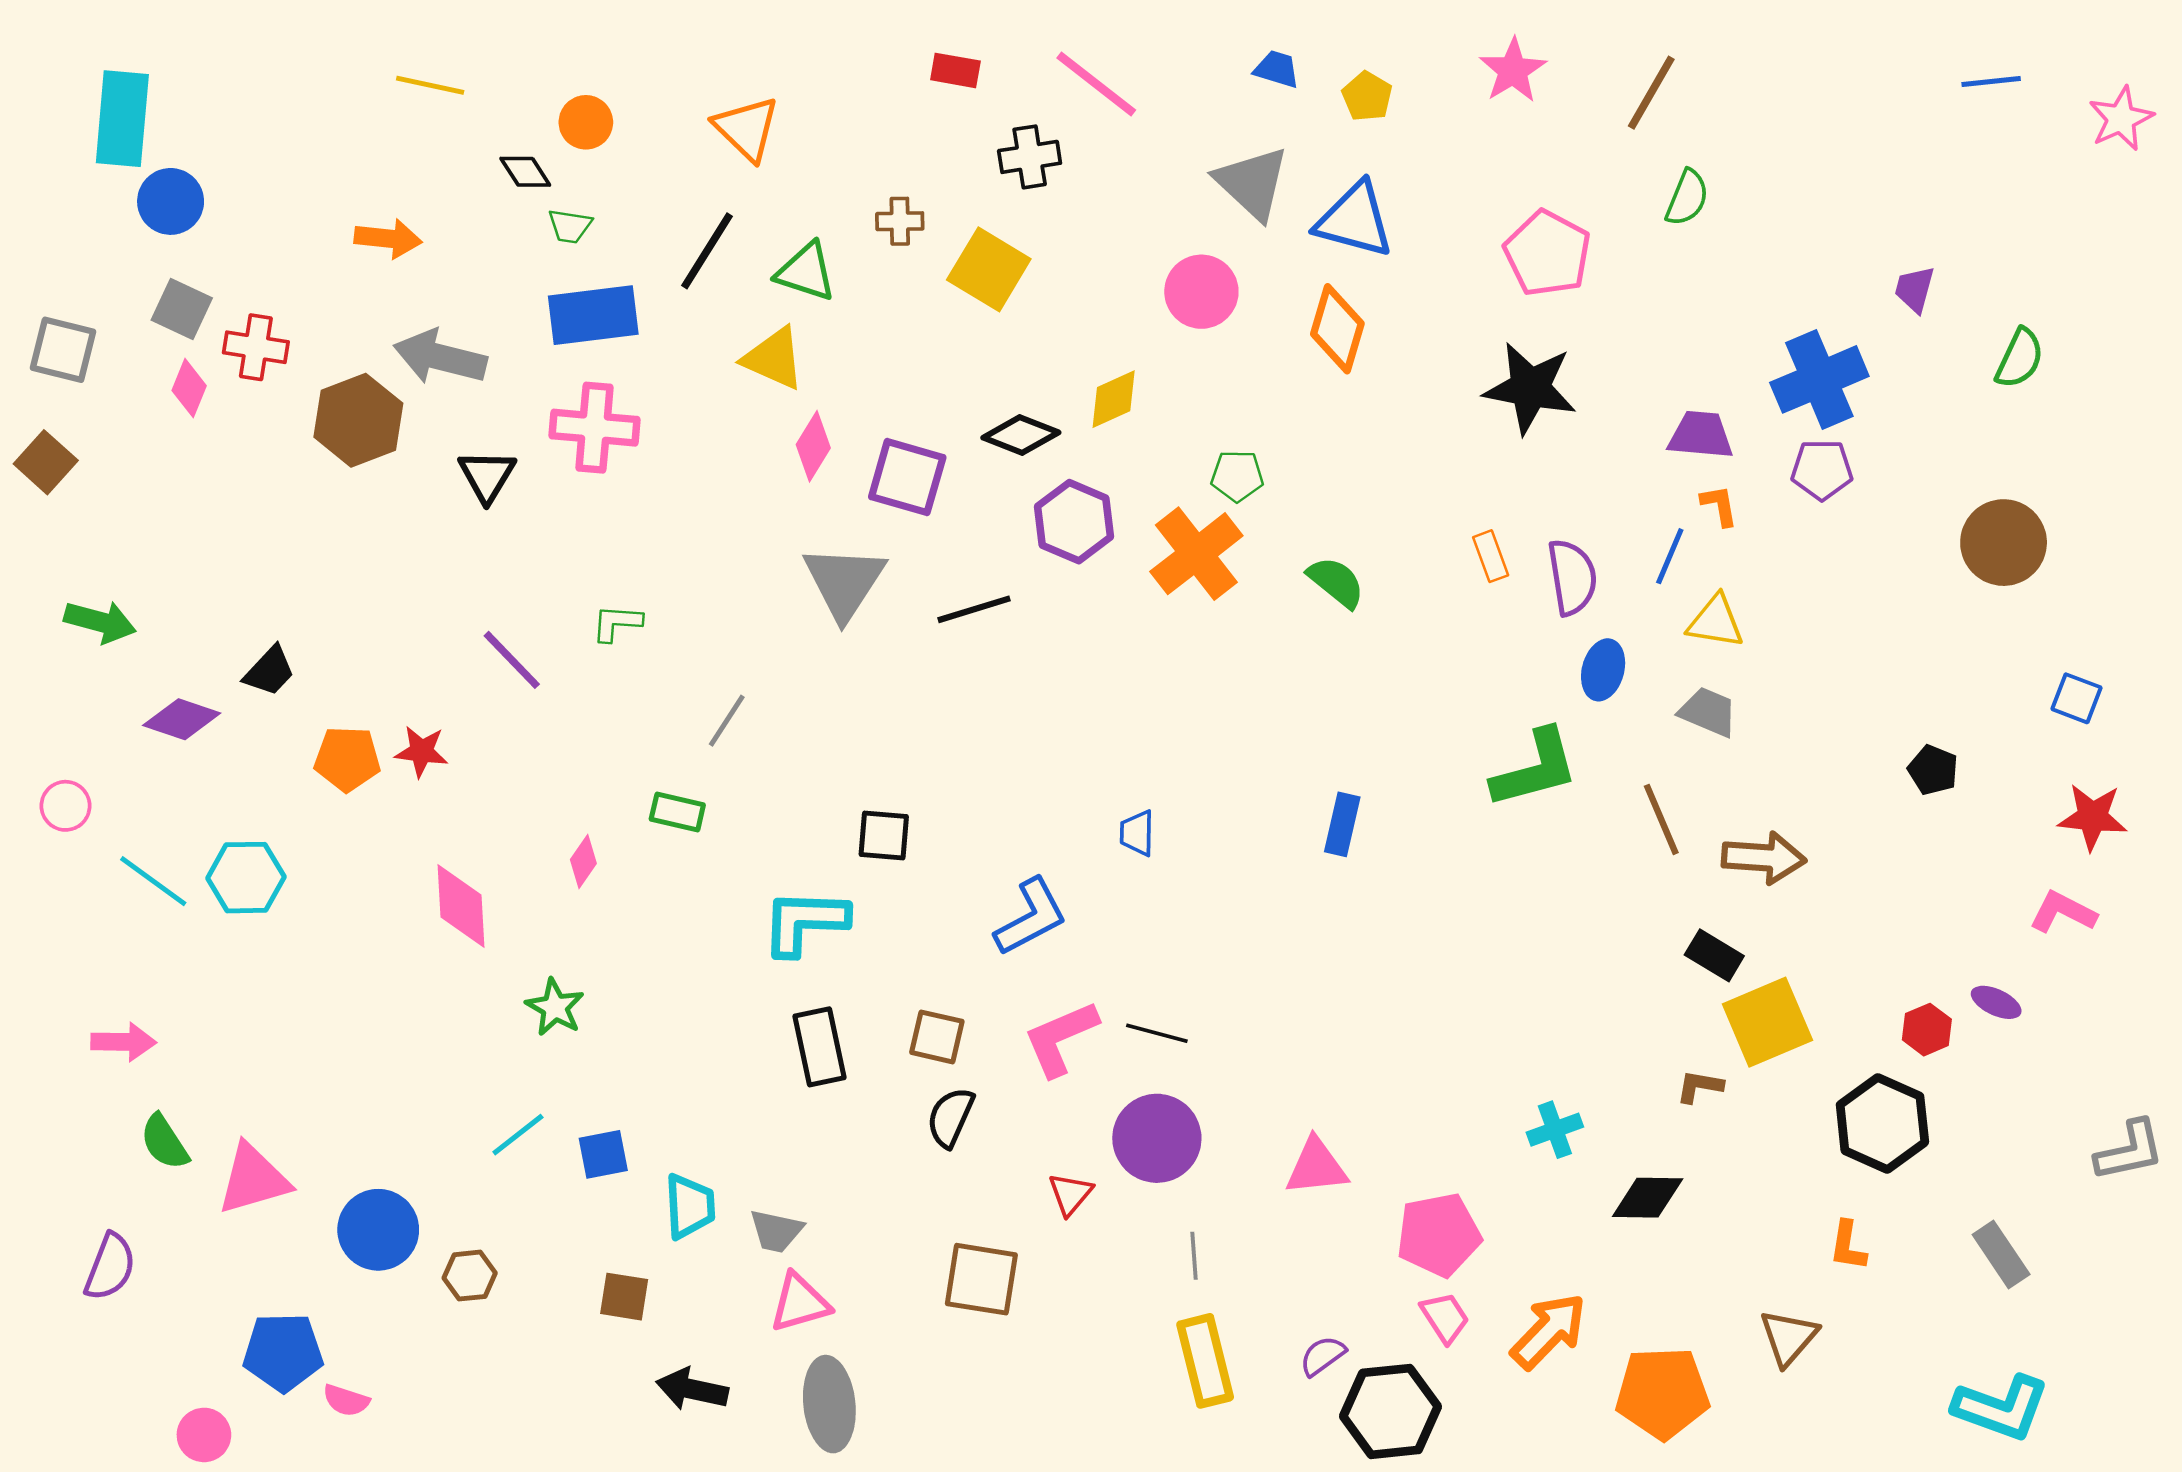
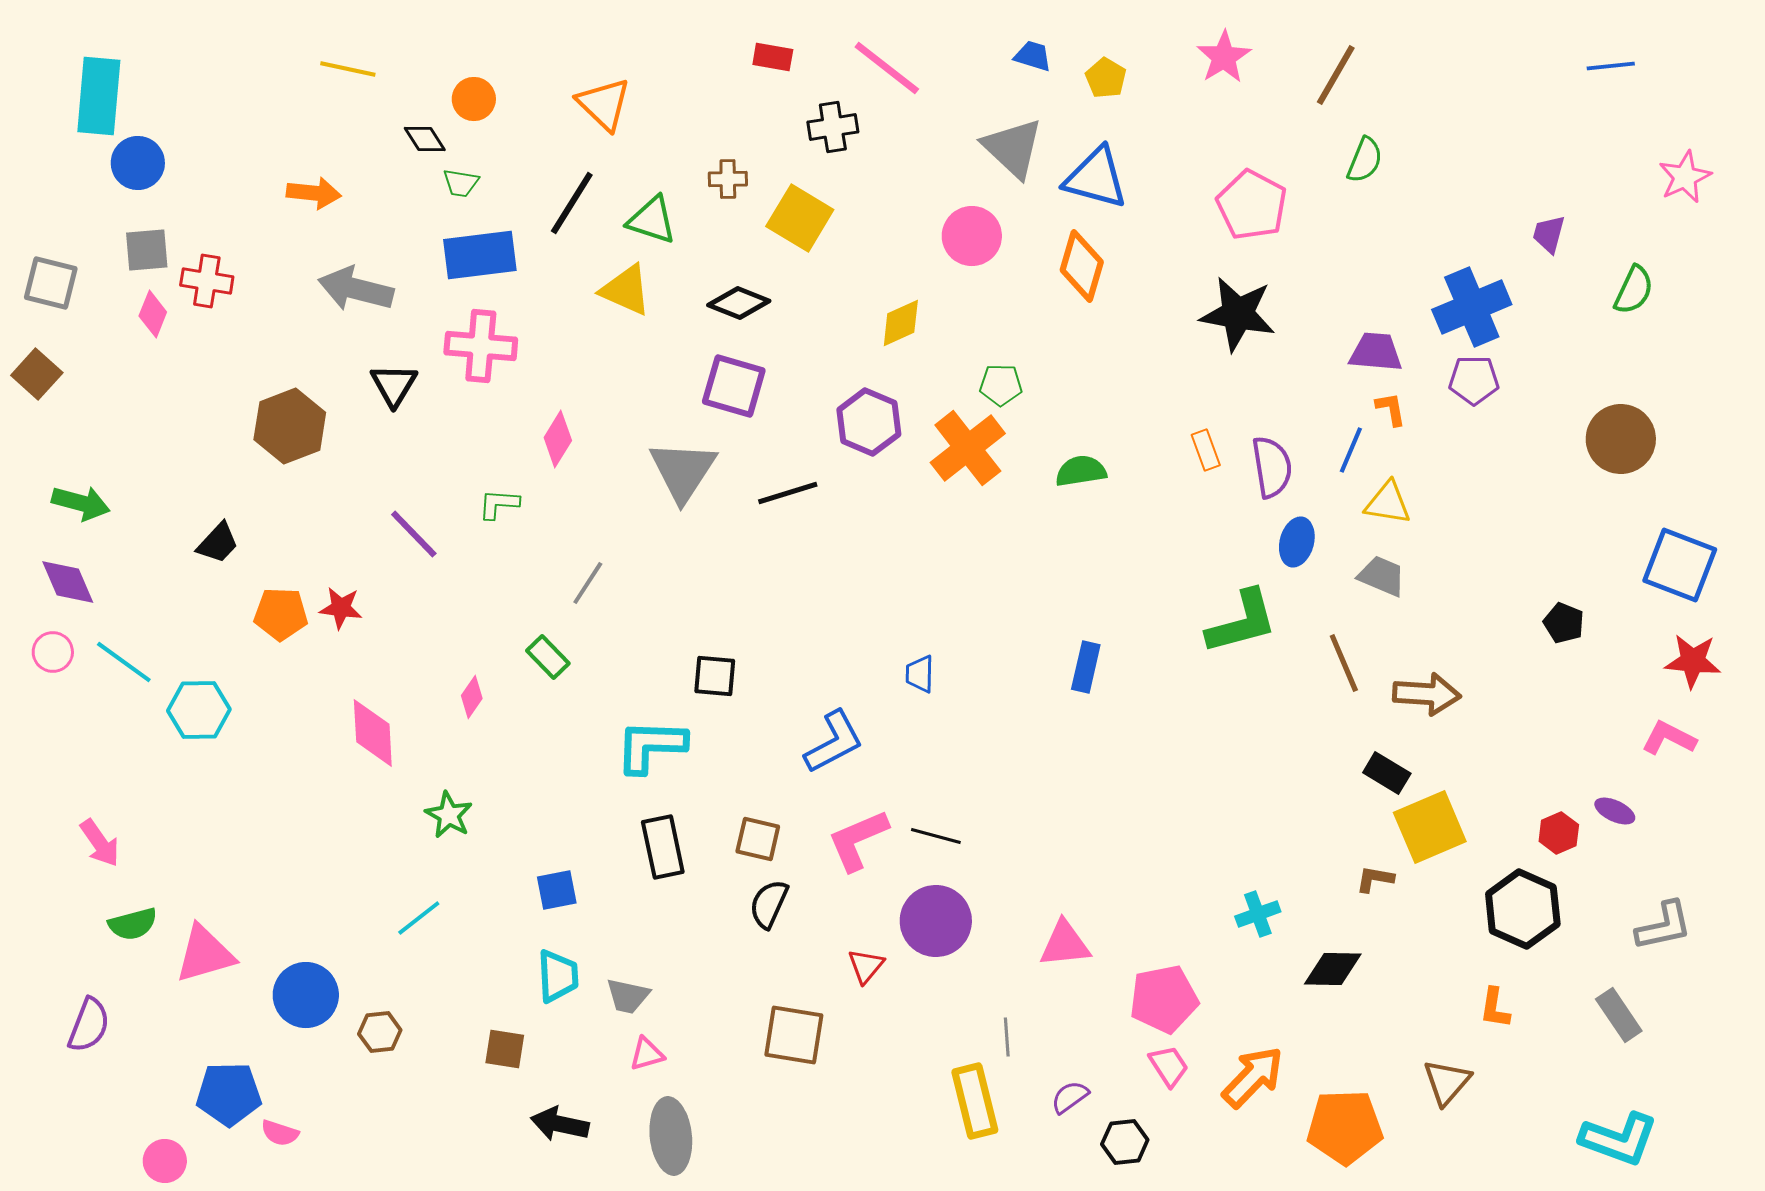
pink star: (2121, 119) -> (1685, 177), moved
gray square: (182, 309) -> (147, 250), turned -30
brown hexagon: (358, 420) -> (290, 426), moved
black diamond: (1021, 435) -> (739, 303), moved
pink diamond: (813, 446) -> (558, 439), moved
green semicircle: (1336, 582) -> (1081, 471), turned -48
blue square: (2076, 698) -> (1680, 565), size x1.8
purple diamond: (182, 719) -> (68, 582), moved, turned 48
green rectangle: (677, 812) -> (548, 657), turned 33
cyan line: (153, 881) -> (124, 662), moved
pink arrow: (124, 1042) -> (100, 843), turned 54
green semicircle: (164, 1142) -> (133, 924), turned -72
gray L-shape: (2130, 1151) -> (1664, 926), moved
blue square: (603, 1154) -> (557, 890), moved
gray line: (1194, 1256) -> (1007, 1037), moved
pink triangle: (800, 1303) -> (647, 1054), size x0.7
black hexagon: (1390, 1411) -> (1125, 1142), size x0.6

